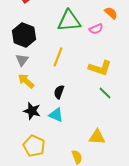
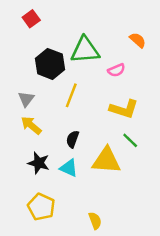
pink semicircle: (96, 29) -> (116, 70), moved
black hexagon: (24, 35) -> (50, 64), moved
yellow triangle: (97, 137) -> (106, 160), moved, size x1.4

